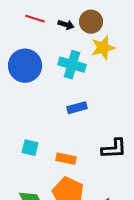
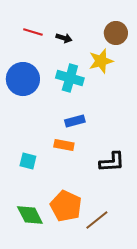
brown circle: (91, 22) -> (116, 33), moved
orange rectangle: (66, 159) -> (64, 145), moved

